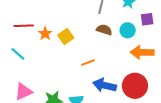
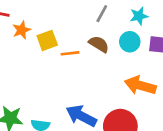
cyan circle: (128, 30) -> (130, 42), moved
orange line: (88, 63) -> (70, 53), moved

